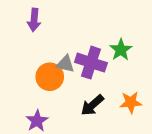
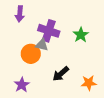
purple cross: (91, 63) -> (49, 31), moved
orange star: (131, 102) -> (89, 83), moved

